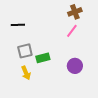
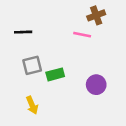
pink line: (72, 31) -> (82, 35), moved, turned 64
yellow arrow: (26, 73) -> (32, 105), moved

